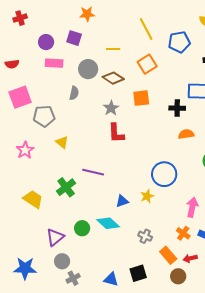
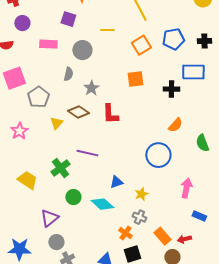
purple circle: (46, 42) -> (22, 23), moved
blue pentagon: (179, 42) -> (173, 39), moved
brown diamond: (113, 78) -> (78, 112), moved
gray star: (111, 108) -> (91, 88), moved
gray pentagon: (44, 116) -> (38, 97), turned -30
orange semicircle: (186, 134) -> (175, 125), moved, turned 140
yellow triangle: (62, 142) -> (56, 123), turned 32
yellow star: (147, 196) -> (141, 194), moved
green circle: (82, 228) -> (73, 197), moved
orange cross: (183, 233) -> (125, 233), moved

